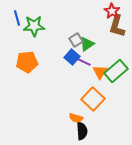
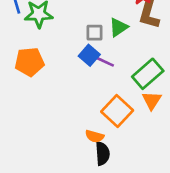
gray square: (76, 40) -> (95, 33), turned 32
green triangle: (87, 44) -> (118, 27), moved
orange triangle: (100, 72) -> (152, 100), moved

